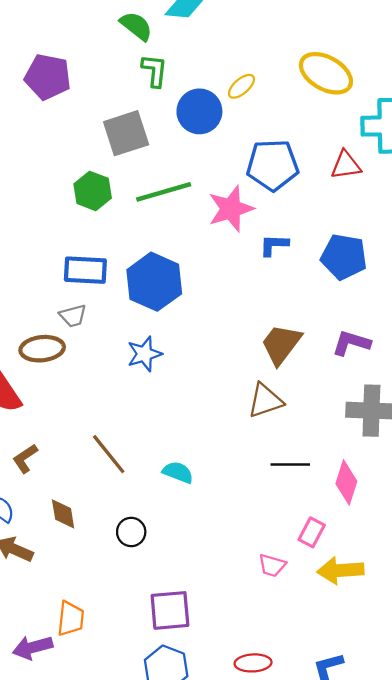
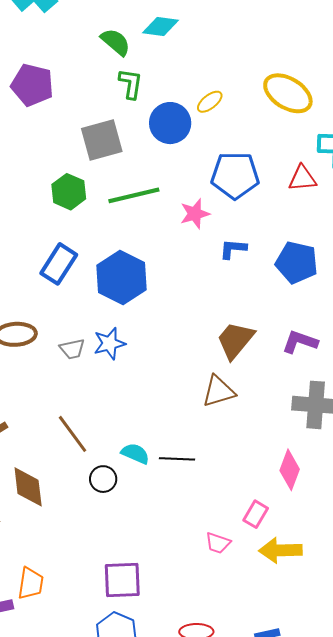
pink star: (231, 209) -> (195, 214), size x0.7
blue rectangle: (85, 270) -> (59, 264), turned -63
gray trapezoid: (73, 316) -> (72, 349), moved
black line: (290, 464) -> (177, 459), moved
brown diamond: (63, 514) -> (28, 487), size x1.4
black circle: (131, 532) -> (103, 479), moved

